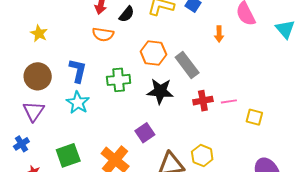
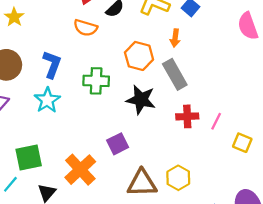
orange arrow: (219, 34) -> (175, 38), moved
pink line: (229, 101) -> (216, 121), turned -63

